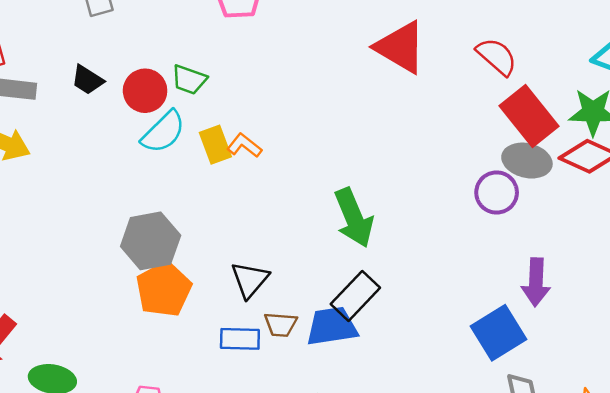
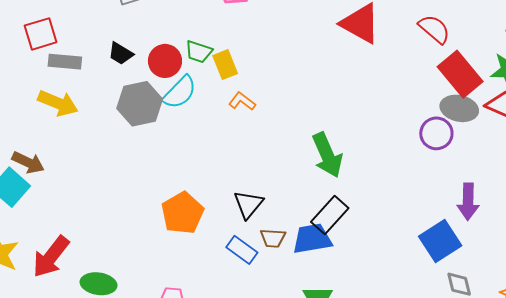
yellow rectangle: (215, 145) -> (225, 65), moved
gray hexagon: (151, 241) -> (140, 104), moved
blue rectangle: (240, 339) -> (242, 250), turned 36

